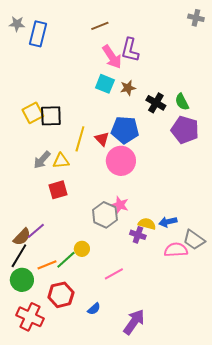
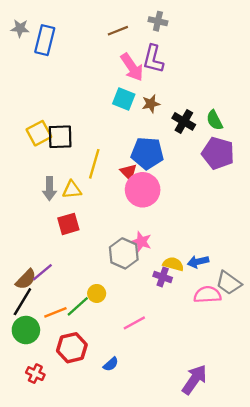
gray cross: (196, 18) -> (158, 21), moved
red triangle: (102, 139) -> (128, 172), moved
gray arrow: (42, 160) -> (49, 189), turned -42
red cross: (30, 317) -> (35, 374), size x0.6
purple arrow: (134, 322) -> (194, 380), moved

